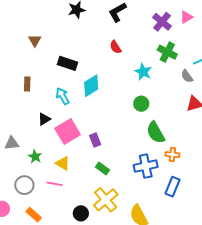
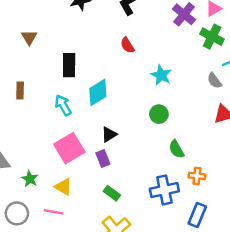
green cross: (167, 52) -> (212, 37), moved
black rectangle: (67, 63) -> (69, 65), turned 72
black triangle: (44, 119) -> (109, 134), moved
green semicircle: (156, 133) -> (176, 149), size x0.7

